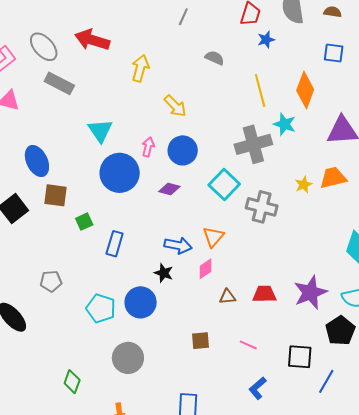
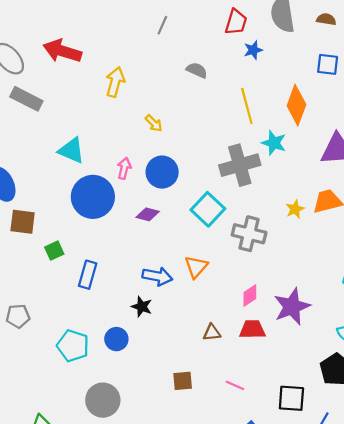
yellow arrow: (175, 106) -> (154, 123), size x0.7
cyan triangle: (100, 131) -> (72, 150), turned -32
pink diamond: (205, 269) -> (250, 295), moved
purple star: (310, 292) -> (292, 307), moved
blue circle: (141, 302) -> (116, 339), size x0.7

